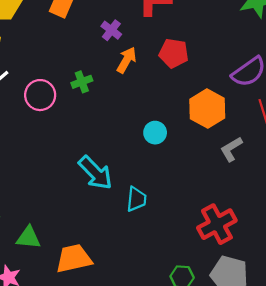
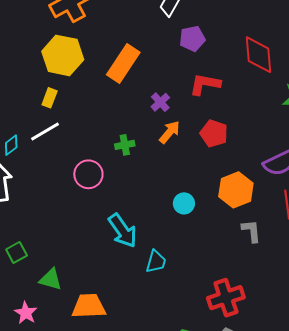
pink circle: (40, 95) -> (88, 174), moved
gray L-shape: (231, 149) -> (251, 231), turned 105

